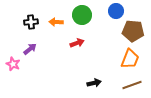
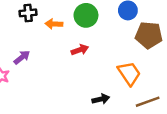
black cross: (31, 22) -> (28, 13), moved
orange trapezoid: (130, 59) -> (129, 73), moved, turned -55

